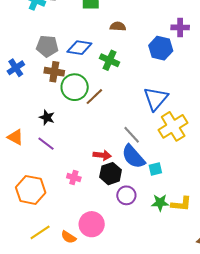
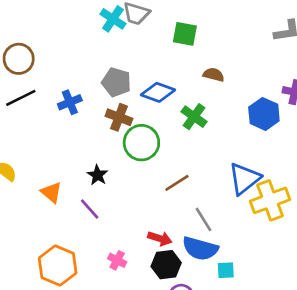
brown line: (94, 97) -> (177, 183), moved
yellow cross: (173, 126) -> (270, 200), moved
blue semicircle: (133, 157) -> (200, 249), turned -44

